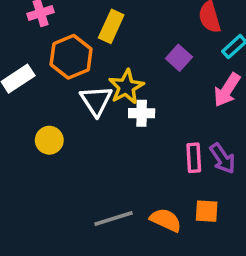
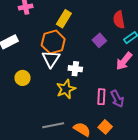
orange hexagon: (71, 57) -> (53, 42), moved
yellow star: (126, 87) -> (66, 89), moved
orange square: (207, 211) -> (105, 127), turned 32

